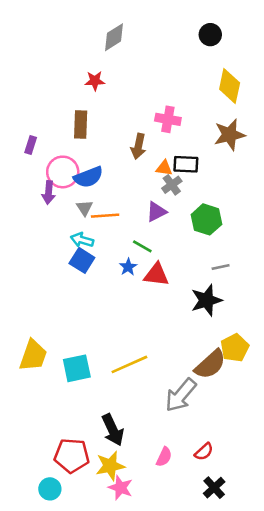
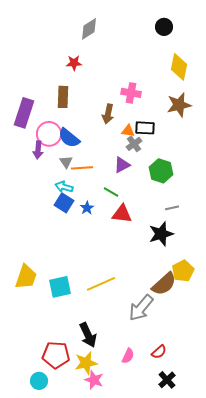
purple rectangle: (31, 145) -> (24, 113), size x2.0
blue semicircle: (88, 177) -> (69, 138), turned 60
blue star: (128, 267) -> (87, 208), moved

